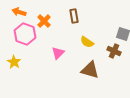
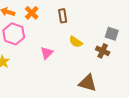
orange cross: (44, 21) -> (32, 13), moved
brown triangle: (90, 70) -> (88, 83), moved

